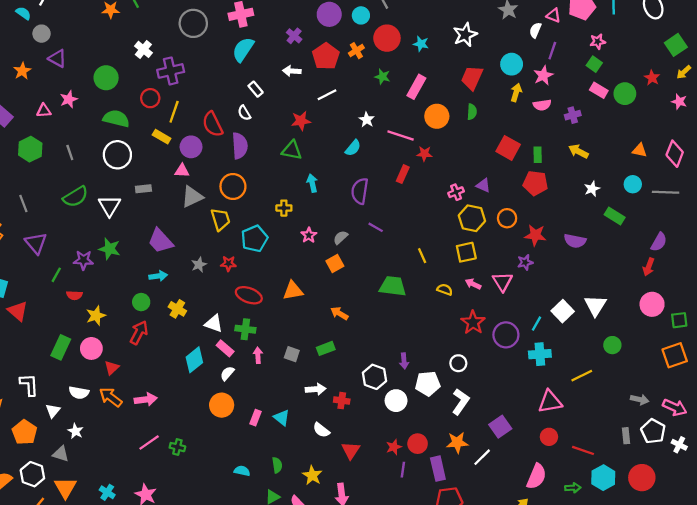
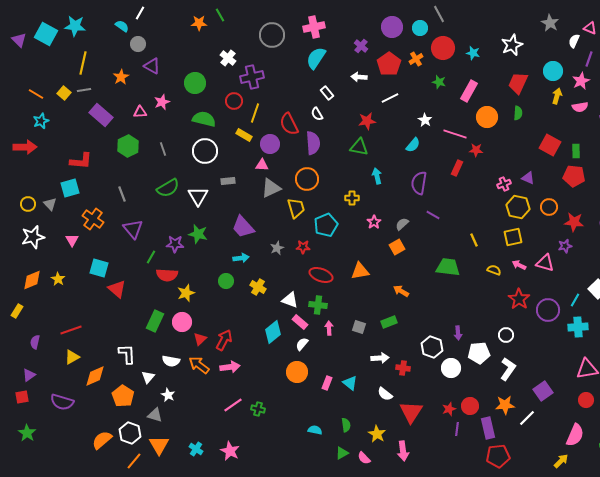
pink triangle: (503, 282) -> (545, 263), turned -42
red semicircle: (74, 295) -> (167, 275), size x1.5
red arrow: (139, 333) -> (224, 340), moved
red triangle: (351, 450) -> (411, 412), size x1.4

